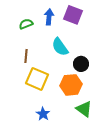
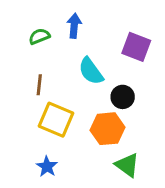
purple square: (73, 15) -> (136, 47), moved
blue star: (43, 114) -> (47, 167), moved

